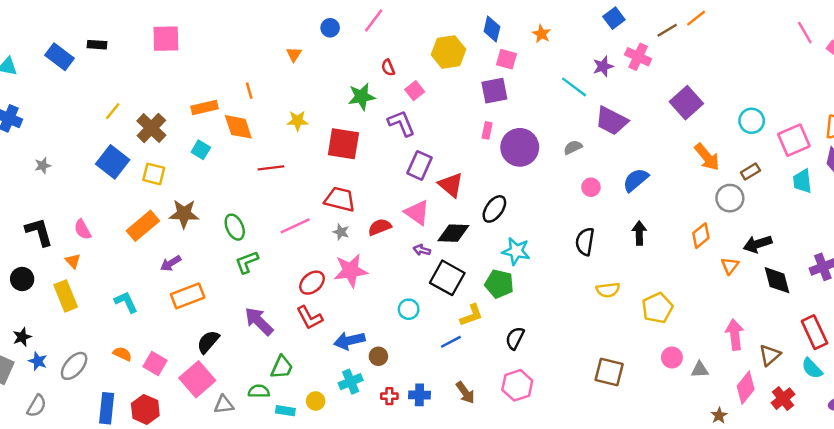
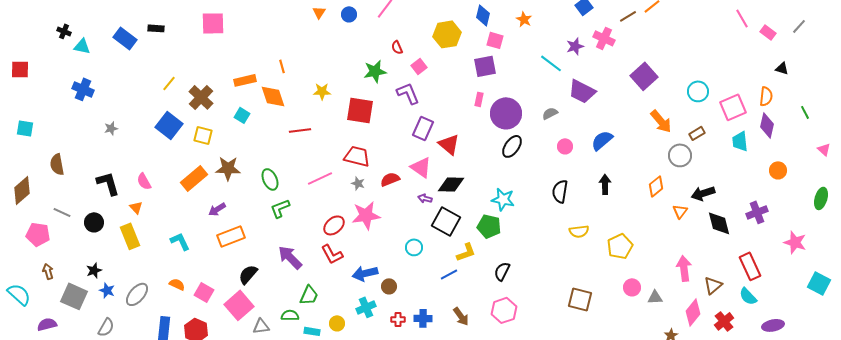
orange triangle: (294, 54) -> (319, 12), moved
black ellipse: (494, 209) -> (512, 146), moved

